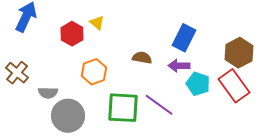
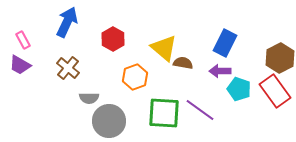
yellow triangle: (97, 23) -> (164, 48), moved, size x1.8
brown cross: (17, 73) -> (68, 68), moved

